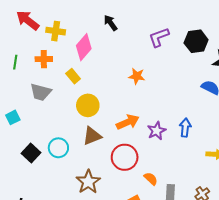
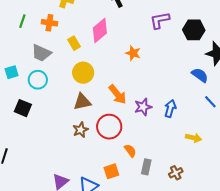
pink diamond: (84, 47) -> (100, 31), moved
orange arrow: (128, 122) -> (118, 94), turned 65
cyan circle: (58, 148) -> (38, 80), moved
black square: (31, 153) -> (23, 108), turned -30
brown star: (88, 182) -> (81, 130), moved, size x0.7

